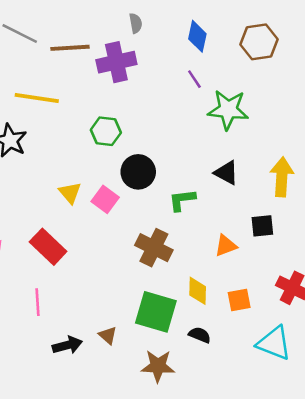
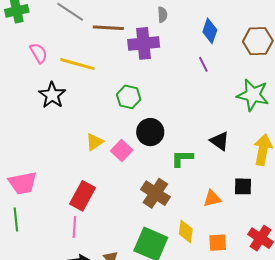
green star: (228, 110) -> (253, 95), moved
yellow triangle: (70, 193) -> (95, 142), turned 30
red rectangle: (48, 247) -> (82, 196), moved, turned 68
pink line: (38, 302) -> (74, 227), moved

